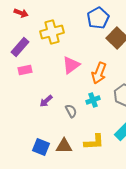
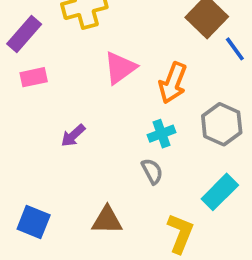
gray semicircle: (71, 111) -> (152, 171), moved
yellow L-shape: (94, 142) -> (180, 233), moved, turned -65
blue square: (41, 147) -> (34, 222), moved

